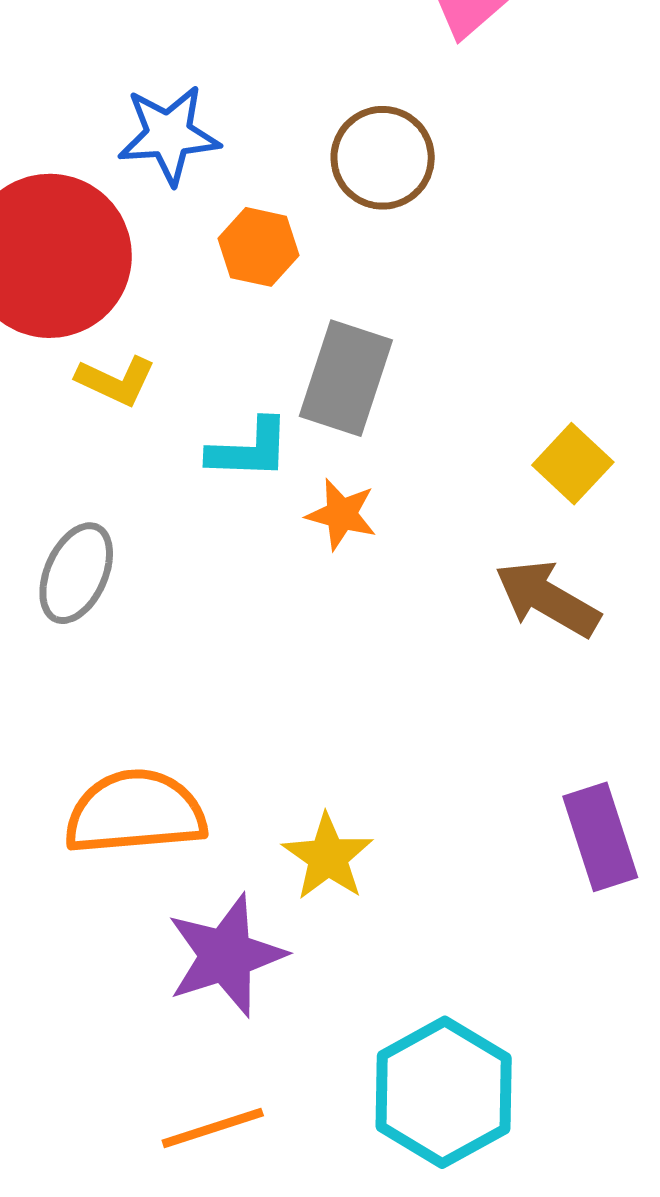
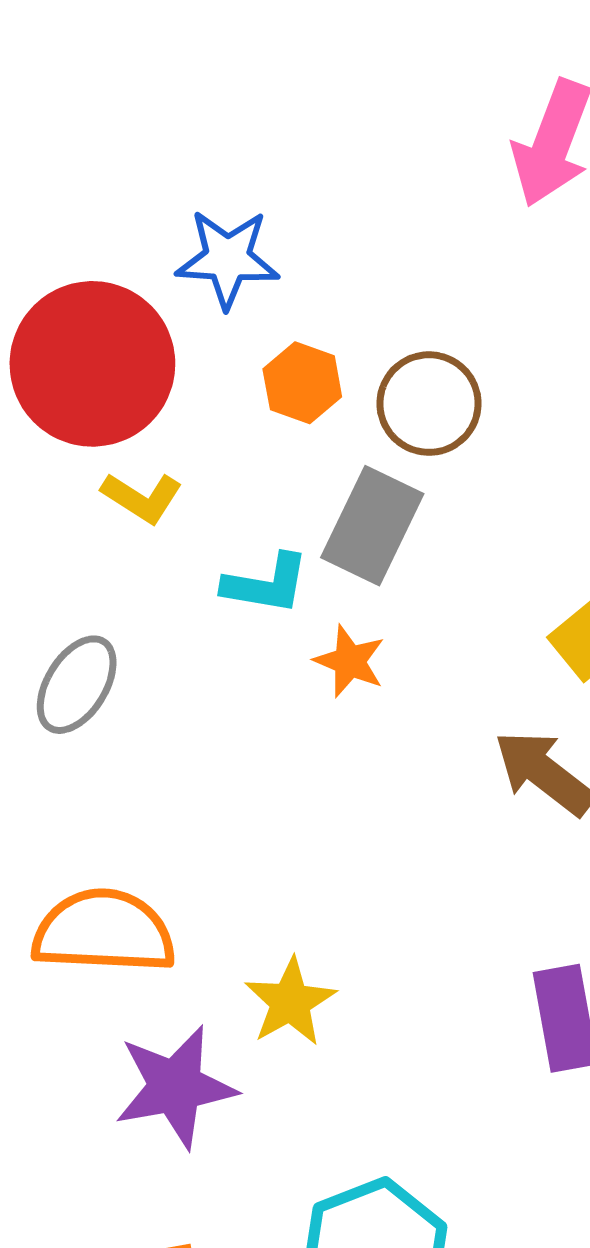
brown circle: (383, 158) -> (429, 404), moved

